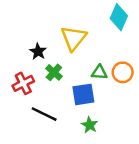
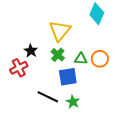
black star: (38, 51) -> (31, 51), moved
green cross: (54, 72) -> (58, 55), moved
black line: (44, 114) -> (48, 97), moved

